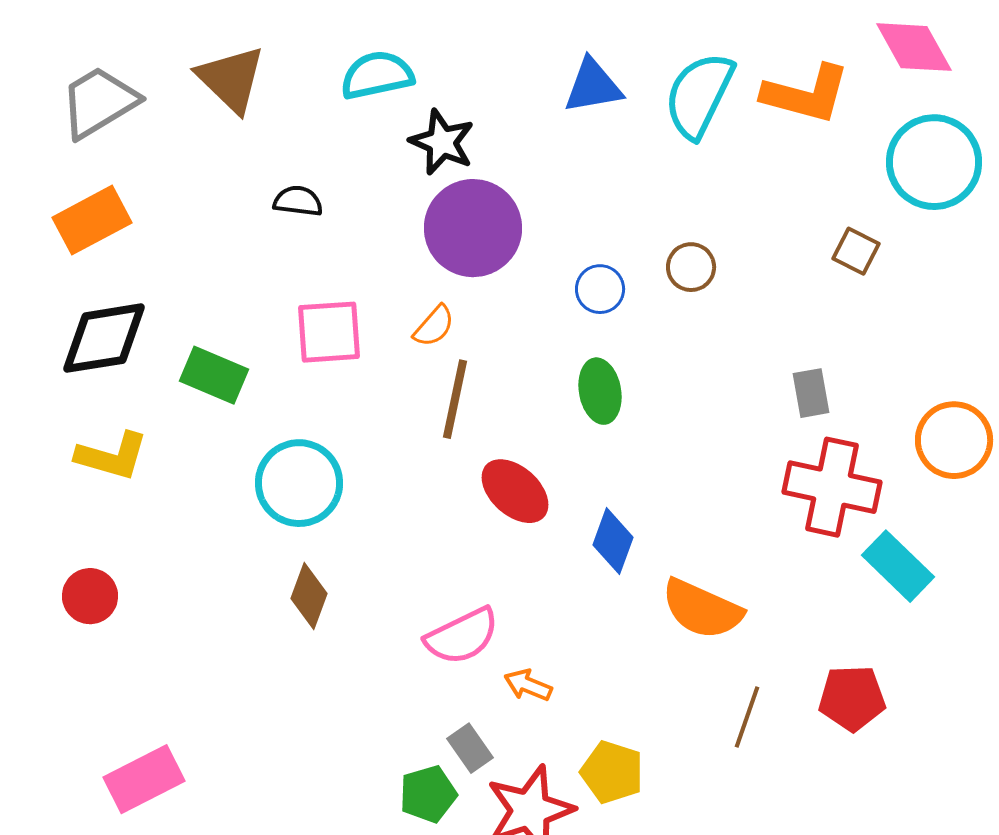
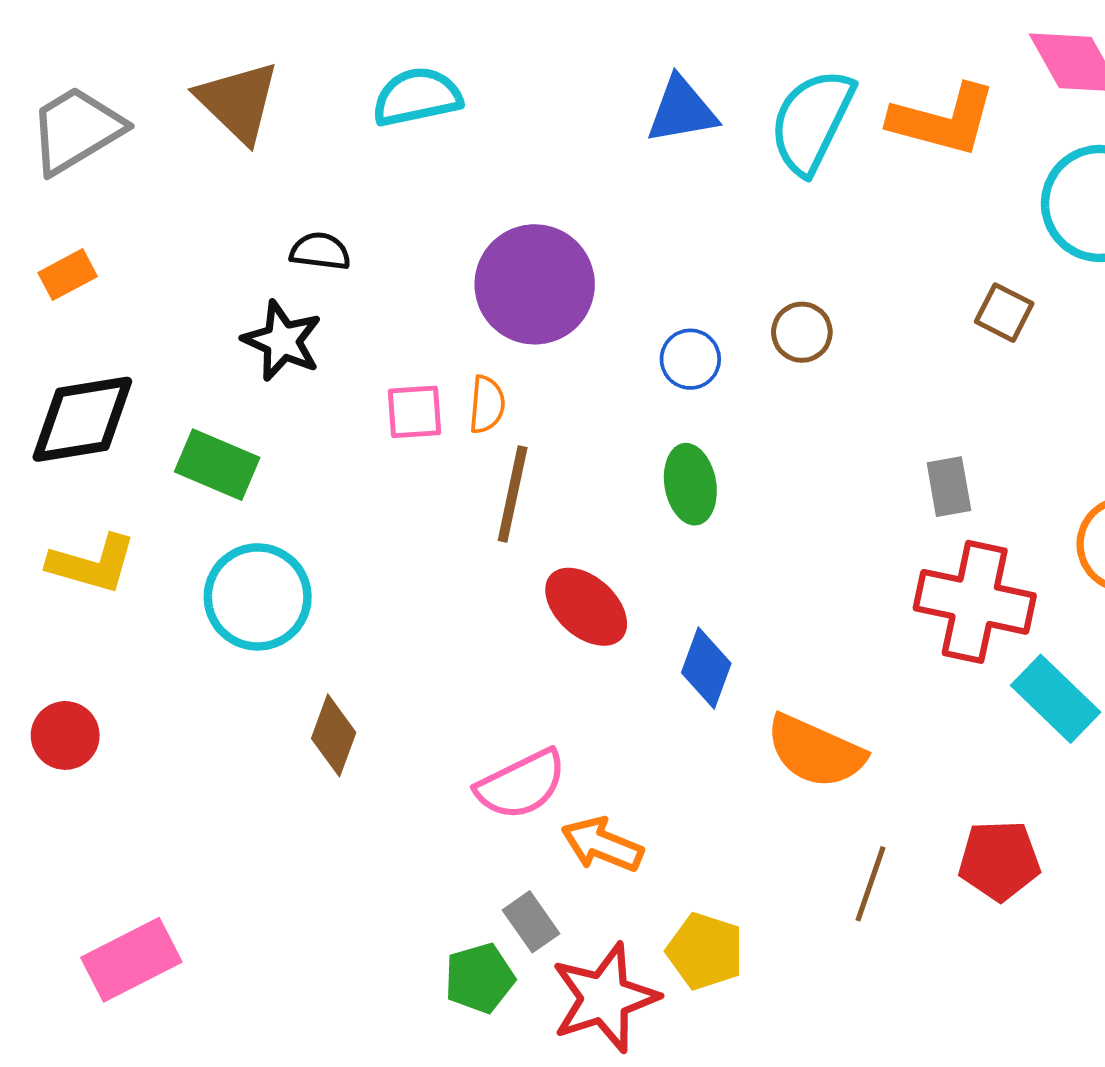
black star: (442, 142) -> (282, 341), moved
orange rectangle: (92, 220) -> (68, 275), size x0.6
orange semicircle: (434, 326) -> (487, 405), turned -36
pink square: (329, 332) -> (415, 412), moved, size x0.7
cyan circle: (299, 483) -> (258, 597), moved
orange arrow: (528, 685) -> (602, 845), size x1.4

